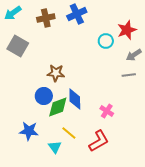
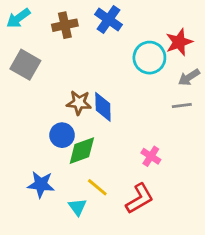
blue cross: (77, 14) -> (109, 20), turned -30
cyan circle: (106, 41) -> (149, 58), size x1.5
blue diamond: (75, 99) -> (103, 107), moved

